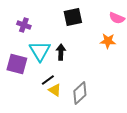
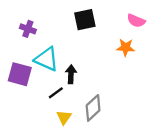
cyan triangle: (40, 51) -> (47, 59), turned -35
black arrow: (61, 52) -> (71, 74), moved
yellow triangle: (55, 90) -> (64, 117), moved, turned 32

